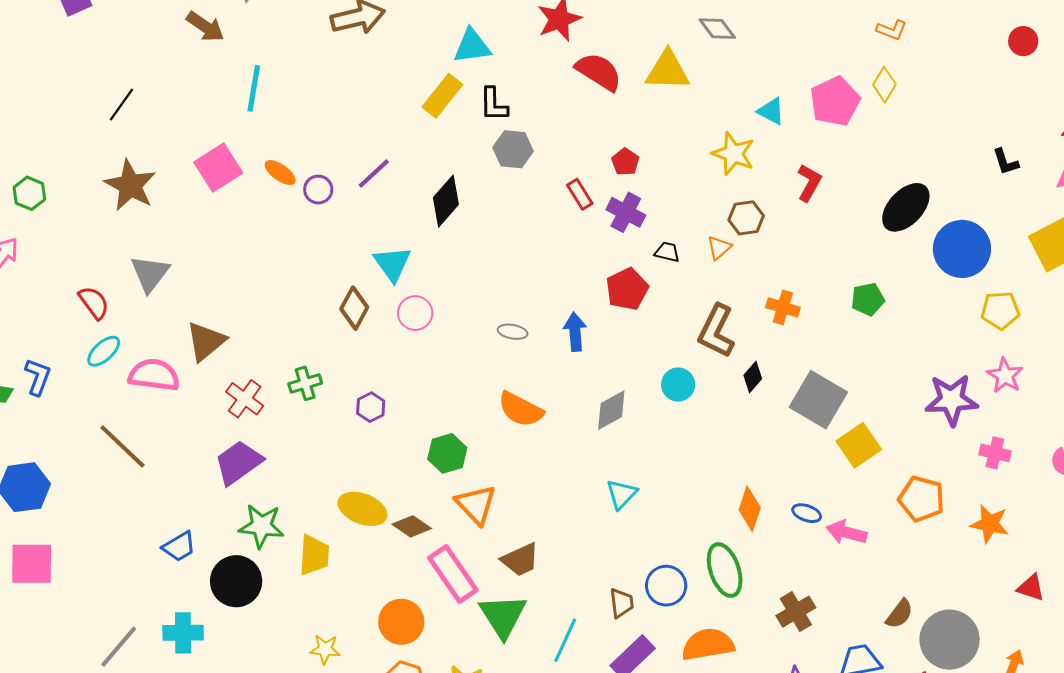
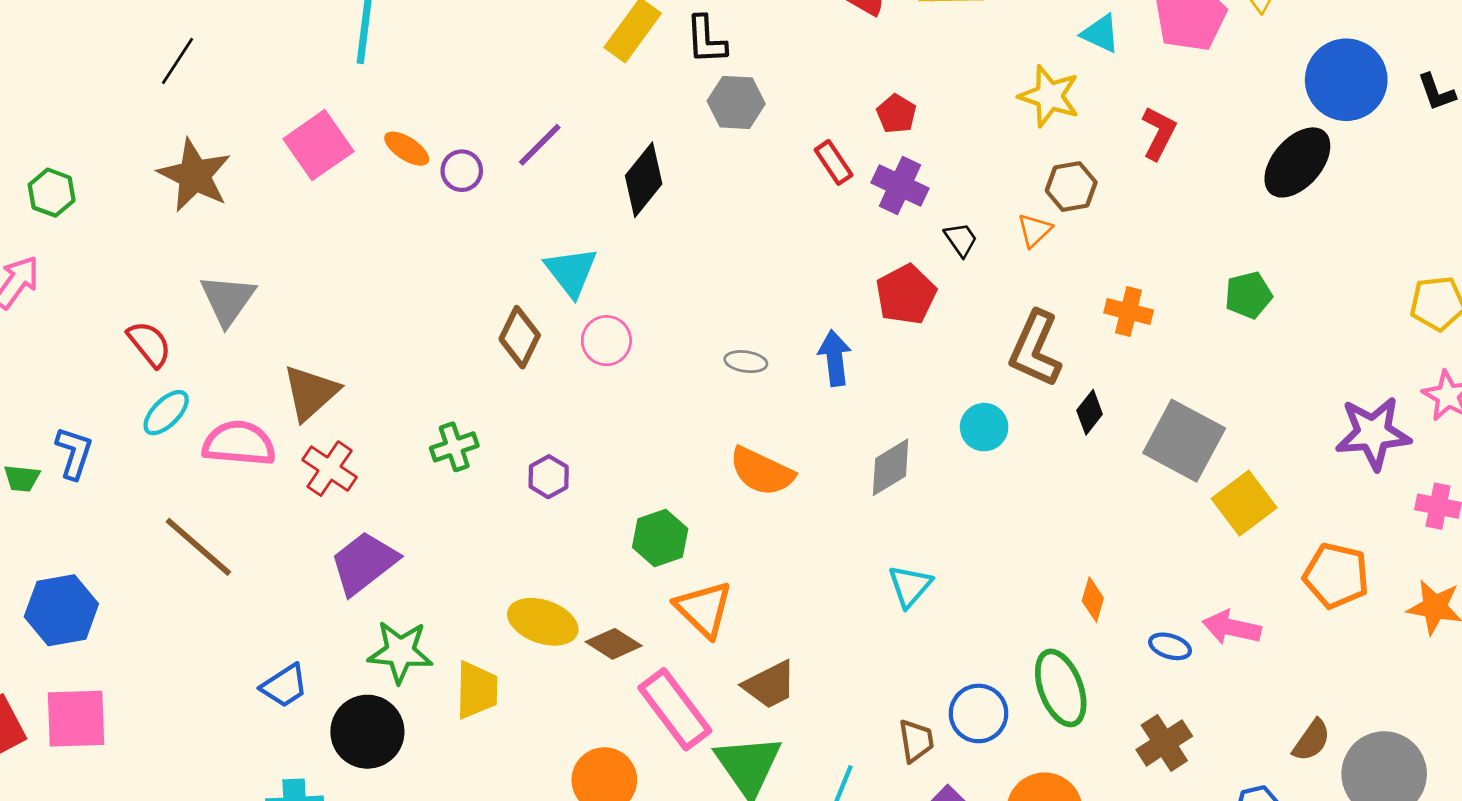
blue circle: (962, 249) -> (1346, 80), moved
black trapezoid: (667, 252) -> (961, 239), turned 44
red cross: (245, 399) -> (330, 469), moved
orange diamond: (750, 509) -> (1093, 599), size x0.7
blue ellipse: (807, 513) -> (1170, 646), moved

